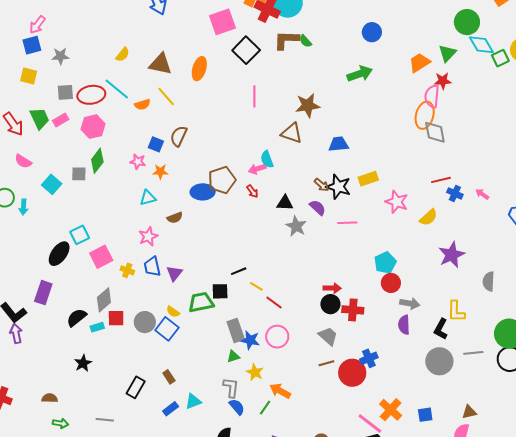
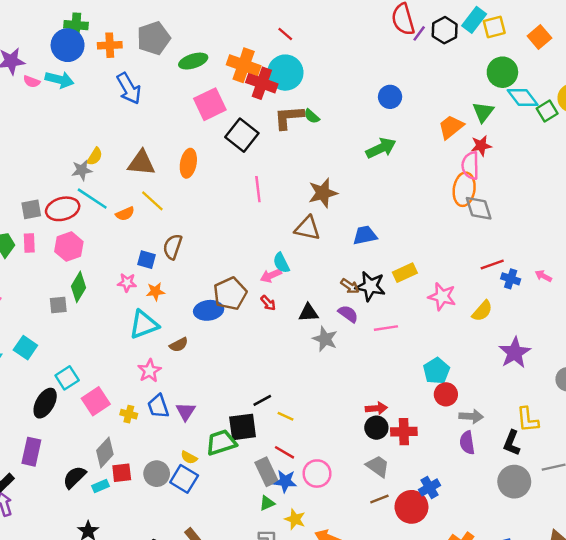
gray star: (60, 56) -> (82, 170), moved
pink rectangle: (61, 120) -> (29, 243), turned -56
cyan square: (52, 184) -> (25, 348), moved
cyan triangle: (148, 198) -> (144, 325), size x1.5
black square: (220, 291) -> (243, 427), size x1.4
red line: (274, 303) -> (285, 452), moved

